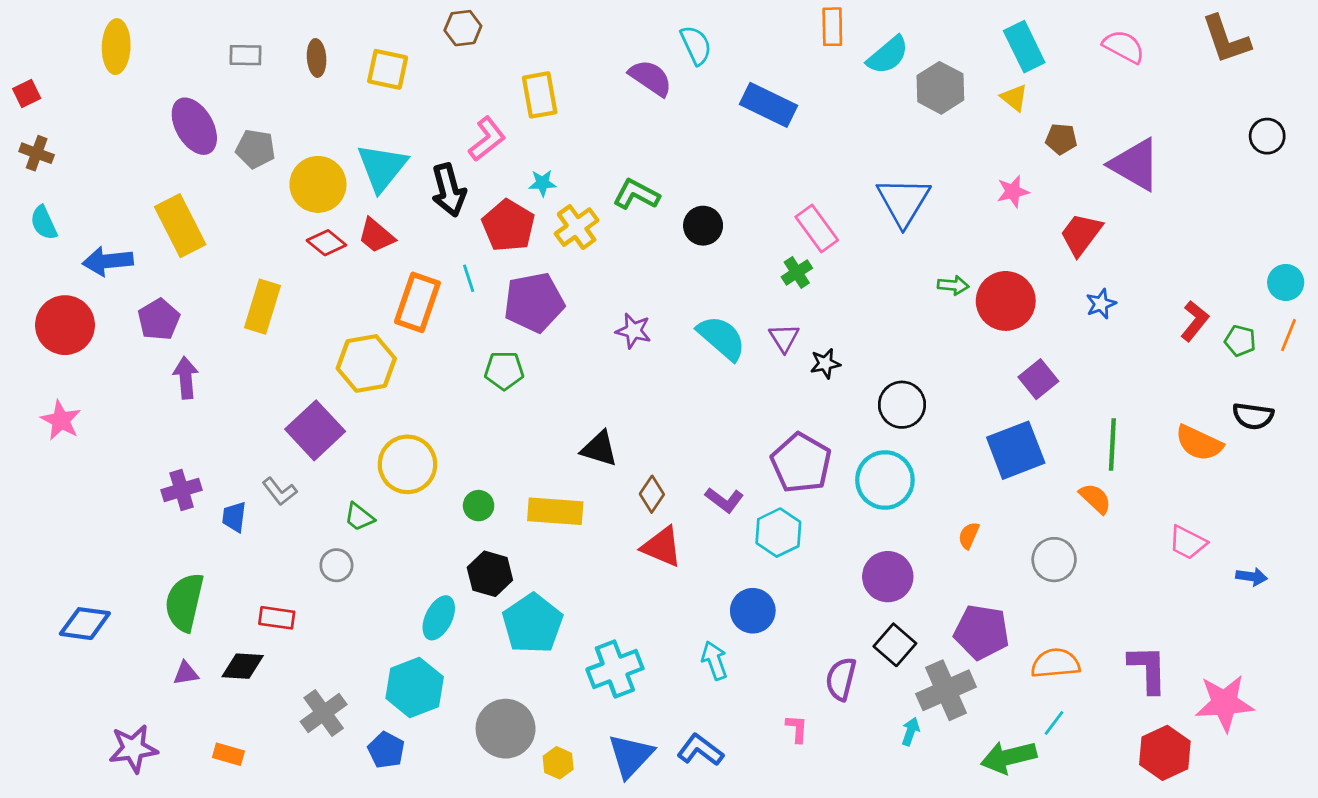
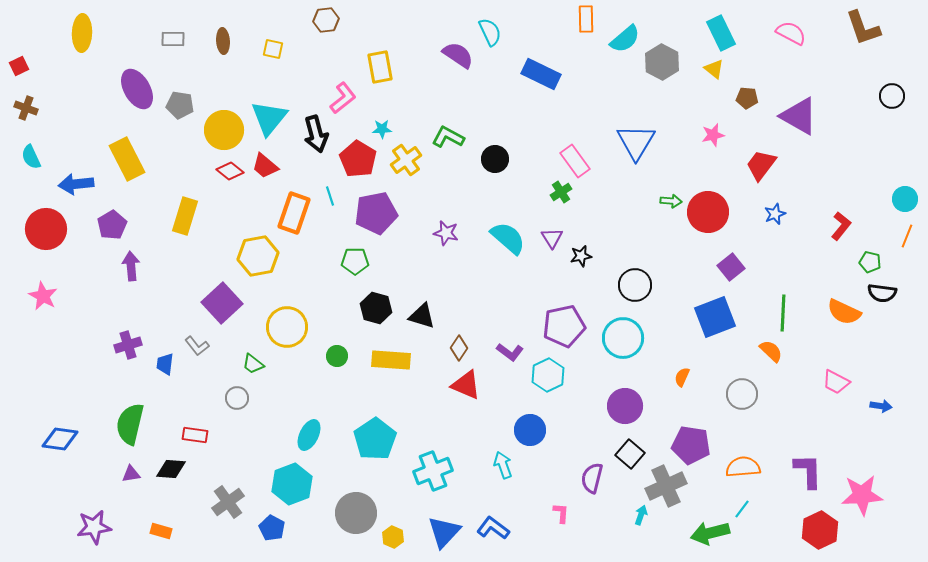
yellow square: (388, 69) -> (273, 49), size x0.7
green pentagon: (1240, 341) -> (870, 262), moved
purple pentagon: (801, 463) -> (564, 326), turned 30
black hexagon: (490, 574) -> (376, 308), moved

